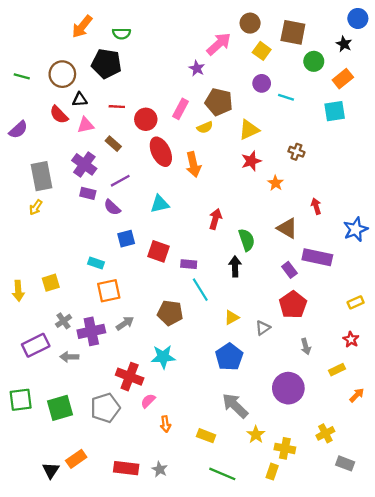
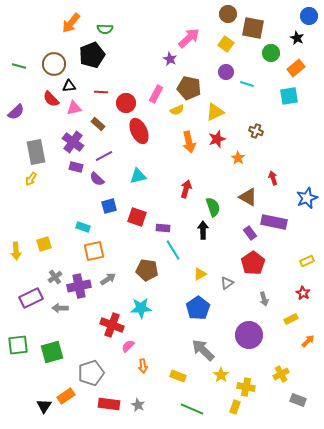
brown circle: (250, 23) -> (228, 14), moved
black pentagon: (106, 64) -> (92, 55), turned -30
orange arrow: (193, 164) -> (189, 142), moved
gray pentagon: (105, 408) -> (91, 373), moved

